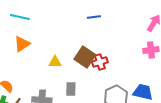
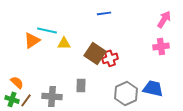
cyan line: (20, 17) -> (47, 30), moved
yellow triangle: (55, 62) -> (64, 43), moved

